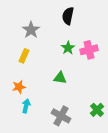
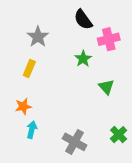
black semicircle: (68, 16) -> (83, 20), turned -48
pink cross: (89, 50) -> (109, 39), moved
green triangle: (60, 78) -> (106, 87), moved, turned 40

